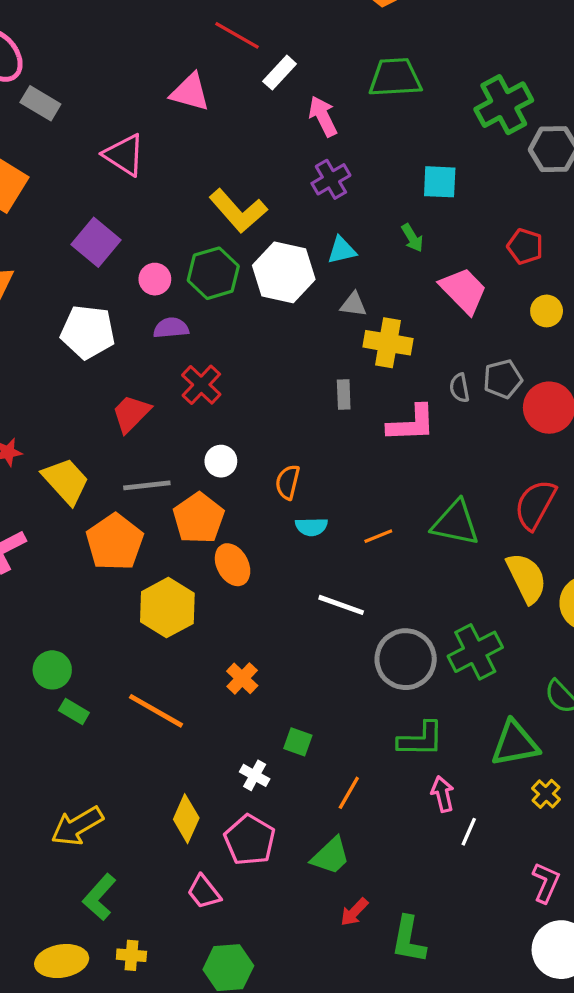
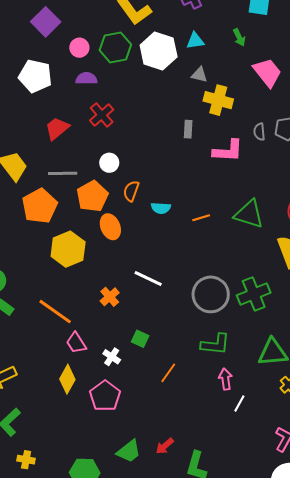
orange semicircle: (288, 482) -> (131, 191), moved
white line: (341, 605) -> (148, 278), moved
green trapezoid: (331, 856) -> (129, 451), moved
pink trapezoid: (204, 892) -> (76, 343), moved

